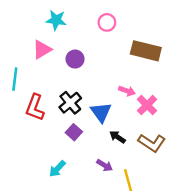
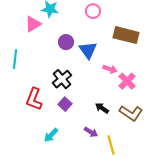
pink triangle: (42, 50) -> (33, 24), moved
red L-shape: (35, 107) -> (34, 99), moved
blue triangle: (101, 112) -> (88, 50), moved

